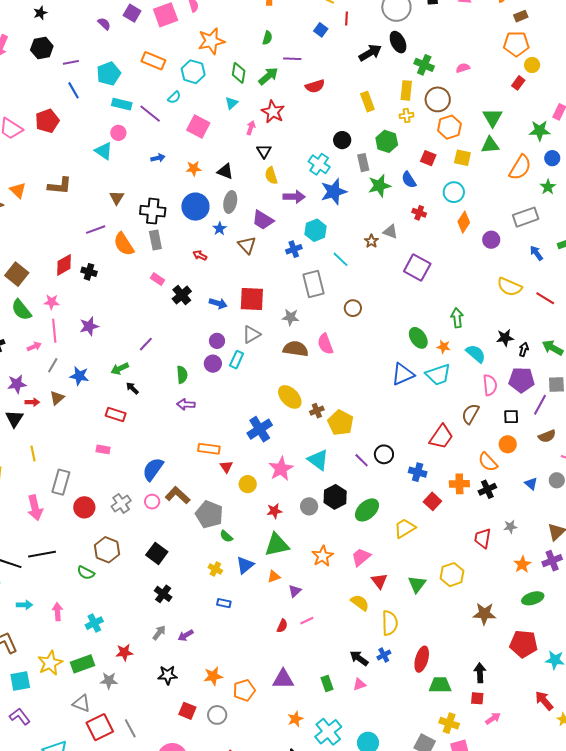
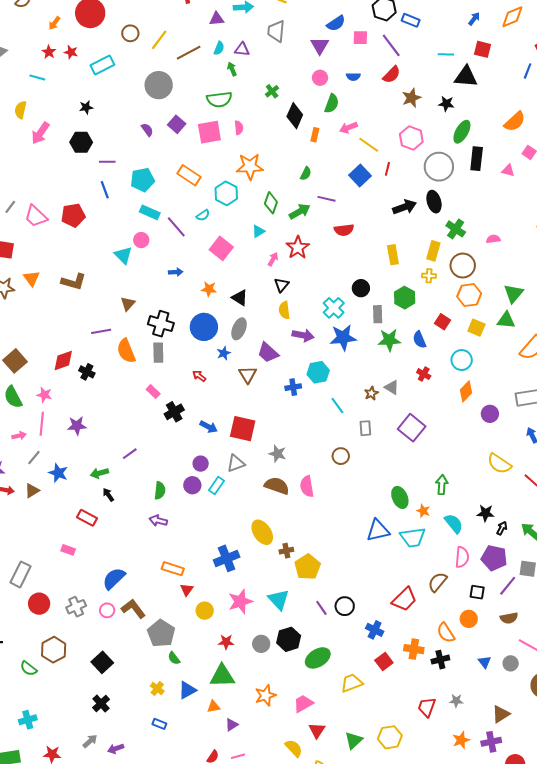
blue square: (321, 30) -> (360, 175), size x1.5
gray rectangle: (313, 284) -> (365, 428), moved, size x0.6

